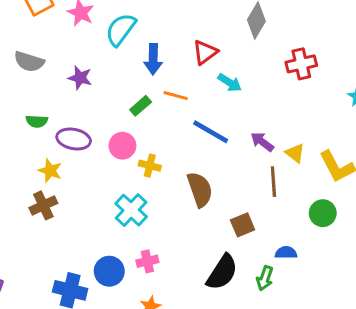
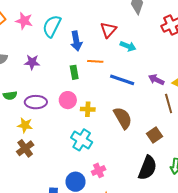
green rectangle: (141, 106) -> (74, 72), turned -48

